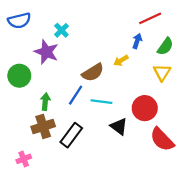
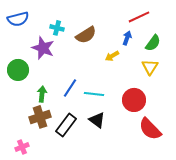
cyan cross: (61, 30) -> (57, 28), turned -32
brown semicircle: (93, 72) -> (86, 35), moved
black triangle: (119, 126) -> (97, 120), moved

